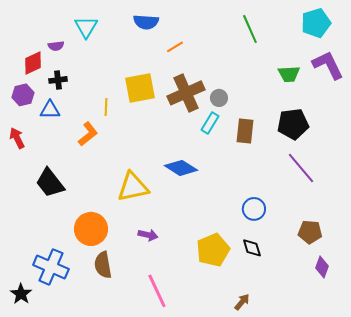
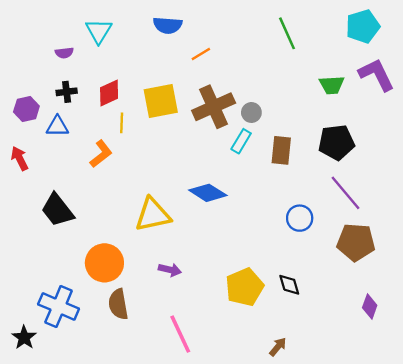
red diamond: (33, 63) -> (109, 93), moved
blue circle: (254, 209) -> (300, 218), moved
brown pentagon: (310, 232) -> (356, 242), moved, size x1.4

